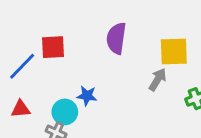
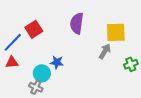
red square: (53, 47) -> (34, 29), turned -30
red triangle: (21, 109) -> (12, 62), moved

